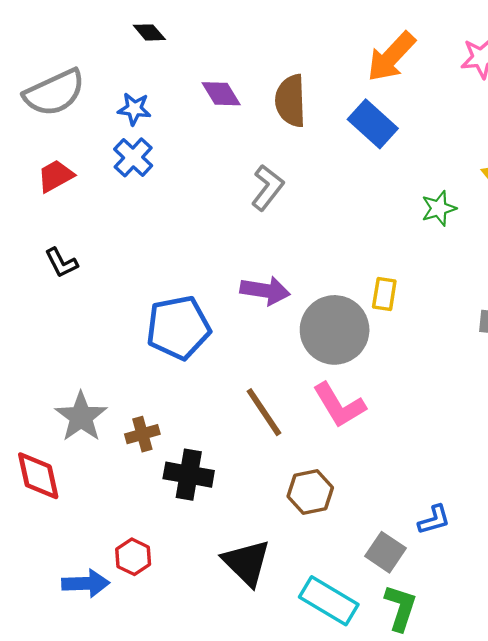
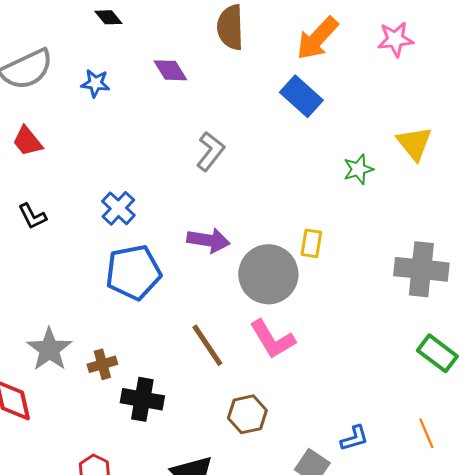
brown semicircle: (291, 101) -> (230, 27), moved
blue cross: (133, 157) -> (118, 208), moved
red trapezoid: (56, 176) -> (27, 141), turned -100

